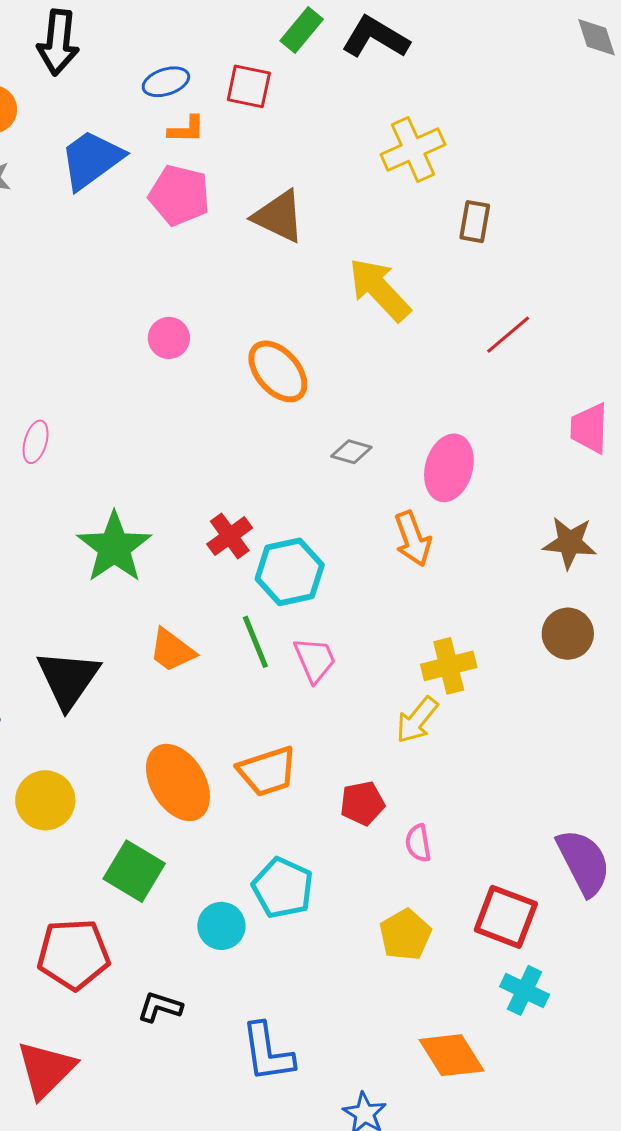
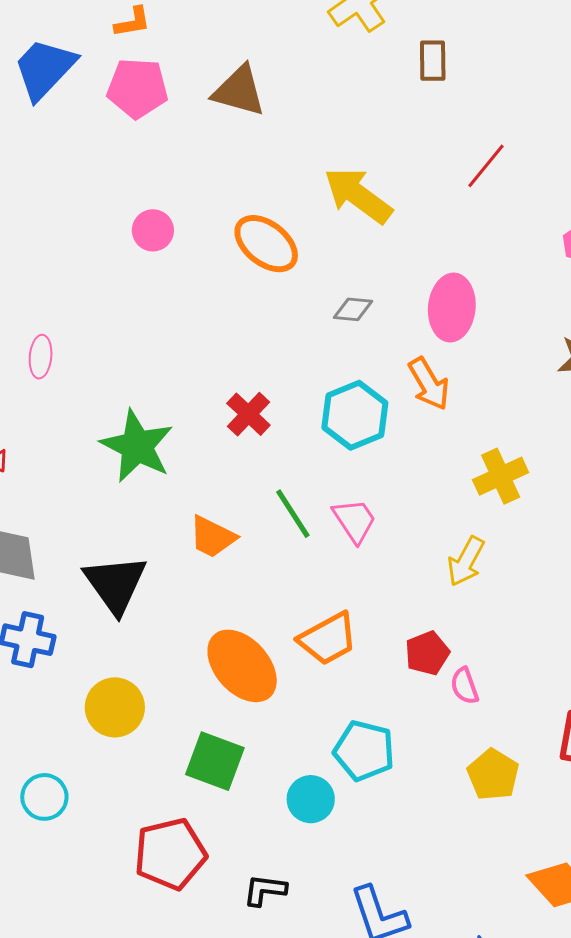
yellow arrow: (380, 290) -> (358, 195), moved
cyan hexagon: (290, 572) -> (355, 415), moved
yellow cross: (449, 666) -> (501, 476), moved
pink semicircle: (418, 843) -> (465, 686), moved

